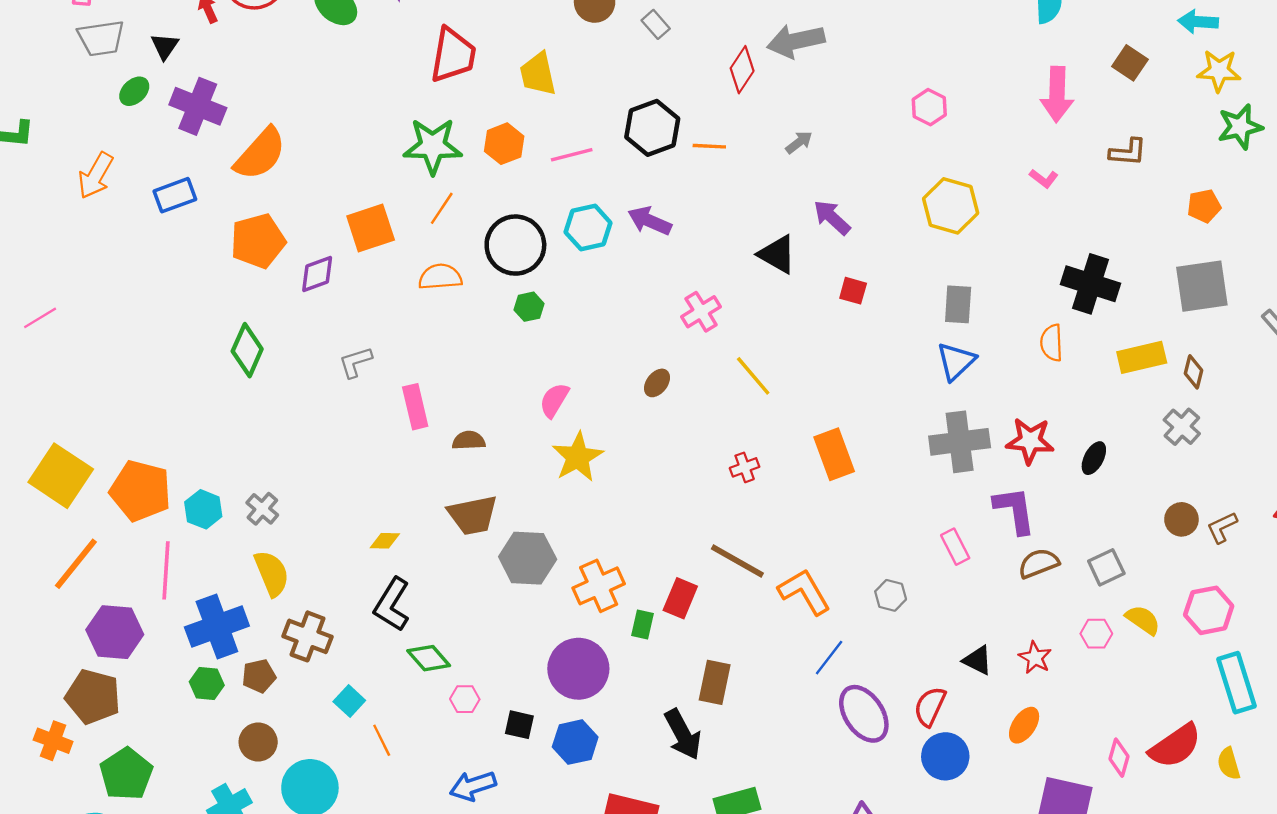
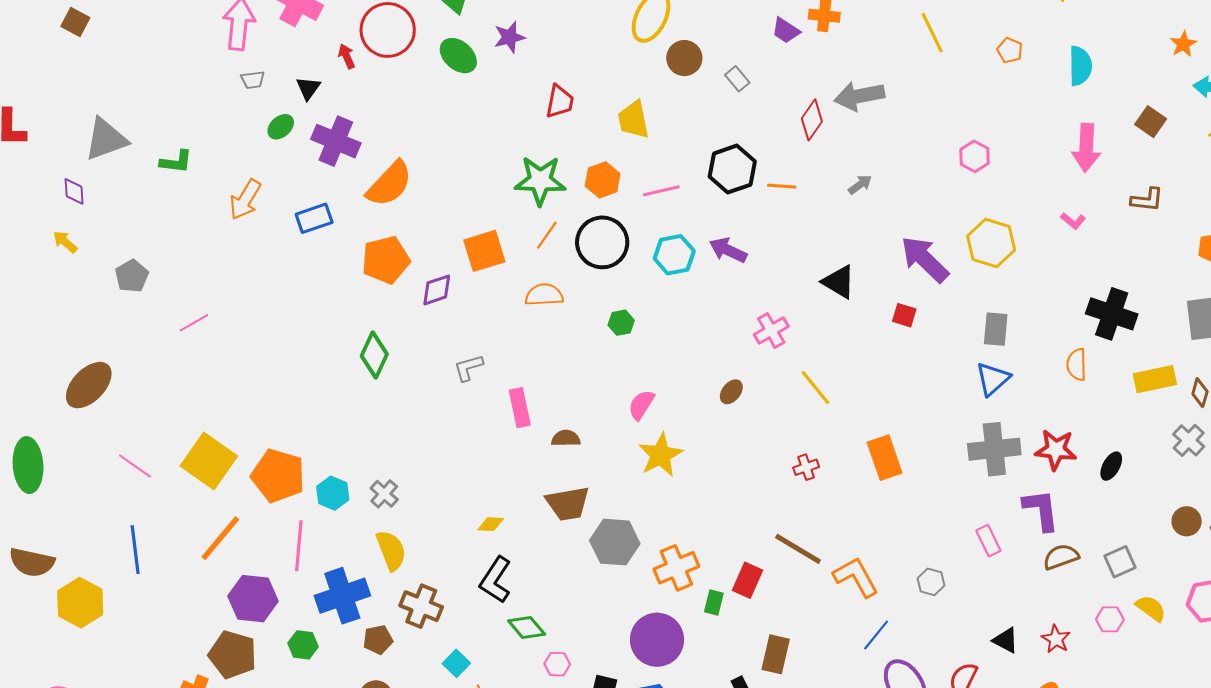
gray trapezoid: (101, 38) -> (253, 80), size x0.6
red trapezoid: (453, 55) -> (560, 102), size x0.7
purple arrow: (832, 217) -> (925, 259), moved, size x1.5
black circle: (515, 245) -> (602, 242), moved
green hexagon: (207, 684) -> (303, 645), moved

